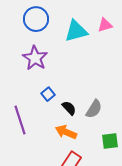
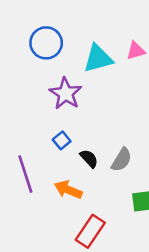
purple star: (35, 58) -> (66, 94), moved
orange arrow: (66, 132) -> (68, 190), moved

